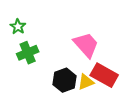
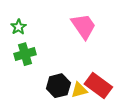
pink trapezoid: (86, 45) -> (84, 26), moved

